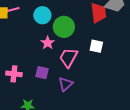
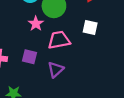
pink trapezoid: (68, 58) -> (59, 40), turned 50

